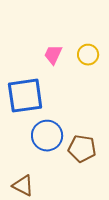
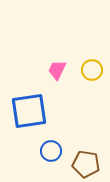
blue circle: (47, 136) -> (51, 151), size x0.7

